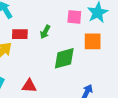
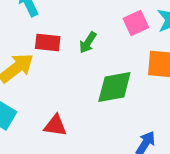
pink square: (74, 17) -> (136, 23), turned -35

